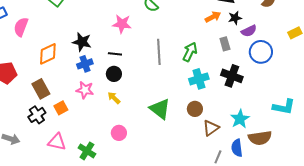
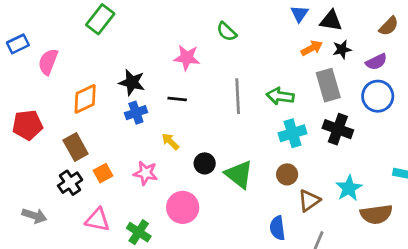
purple semicircle: (249, 31) -> (376, 62), moved
gray rectangle: (225, 44) -> (328, 85), size x1.6
green arrow: (190, 52) -> (280, 96), turned -108
black circle: (114, 74) -> (205, 163), moved
pink star: (85, 90) -> (146, 173), moved
yellow arrow: (114, 98) -> (170, 141), moved
pink circle: (119, 133) -> (183, 207), size x1.5
blue semicircle: (237, 148) -> (277, 228), moved

